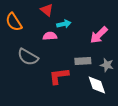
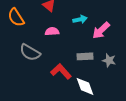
cyan arrow: (64, 24) -> (80, 19), moved
red L-shape: (59, 76) -> (61, 71), turned 55
white diamond: (97, 85) -> (85, 86), moved

